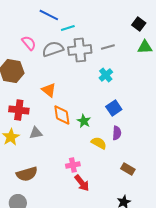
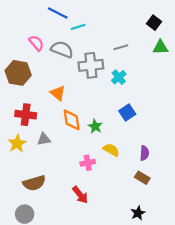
gray semicircle: (53, 49) -> (62, 49), turned 40
gray cross: (80, 50) -> (91, 65), moved
purple semicircle: (117, 133) -> (144, 153), moved
pink cross: (73, 165) -> (88, 163), moved
red arrow: (82, 183) -> (80, 195), moved

